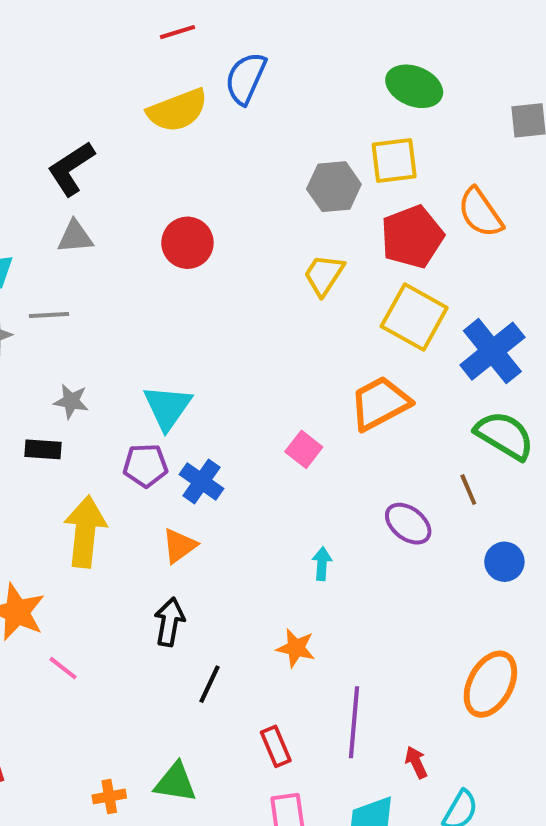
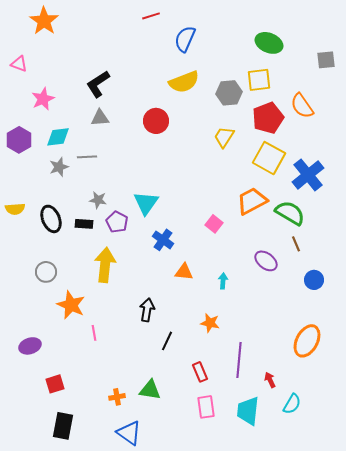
yellow semicircle: (177, 110) -> (184, 82), moved
green semicircle: (504, 435) -> (290, 213), moved
purple pentagon: (145, 465) -> (117, 222), moved, turned 30
orange triangle: (179, 546) -> (184, 272), moved, turned 42
pink line: (63, 668) -> (94, 333), turned 42

